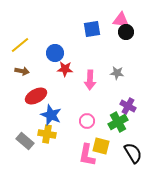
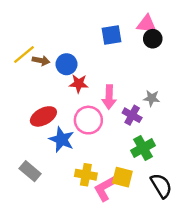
brown arrow: (22, 71) -> (41, 61), moved
gray star: (117, 73) -> (152, 98), moved
purple cross: (128, 106) -> (132, 115), moved
pink circle: (87, 121) -> (88, 120), moved, size x1.5
yellow cross: (47, 134) -> (86, 175), moved
pink L-shape: (87, 155) -> (105, 188), turned 50

